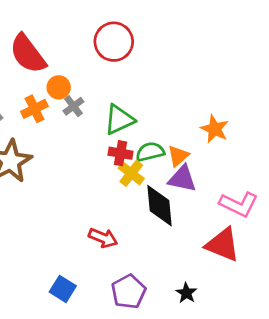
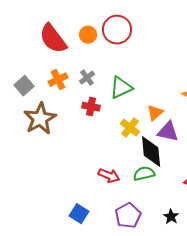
orange circle: (59, 87) -> (88, 35), moved
green semicircle: (150, 152) -> (144, 174), moved
red cross: (120, 153) -> (91, 107), moved
orange triangle: (178, 156) -> (155, 113), moved

